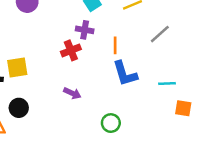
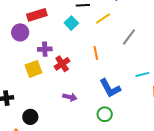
purple cross: (85, 30) -> (45, 49), moved
yellow square: (17, 68) -> (33, 69), moved
blue L-shape: (125, 74) -> (110, 88), moved

